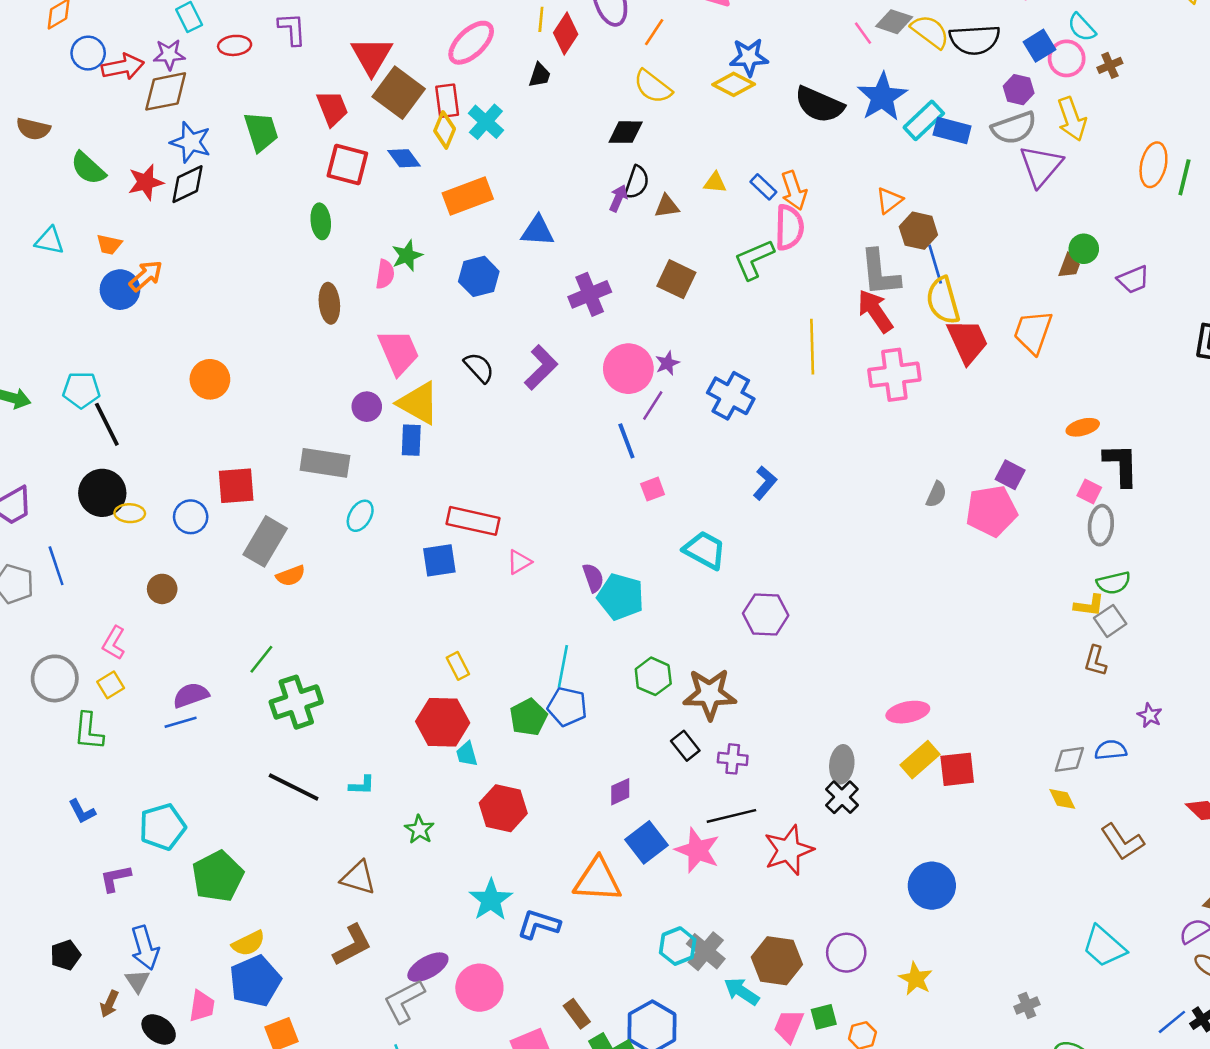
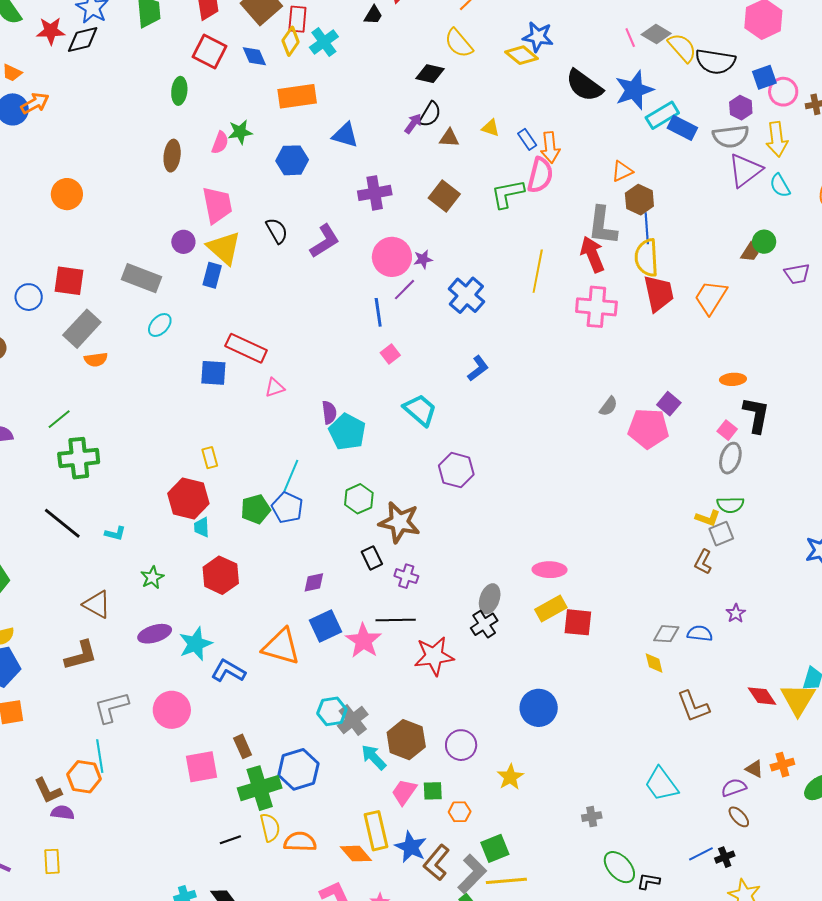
cyan semicircle: (1082, 27) -> (780, 186), moved
pink square: (653, 489) -> (390, 354), turned -30
purple ellipse: (428, 967) -> (155, 634), moved

